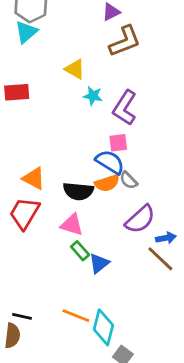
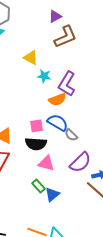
pink square: (118, 143) -> (36, 126), moved
orange semicircle: (107, 183) -> (57, 100), moved
pink triangle: (72, 225) -> (46, 163), moved

